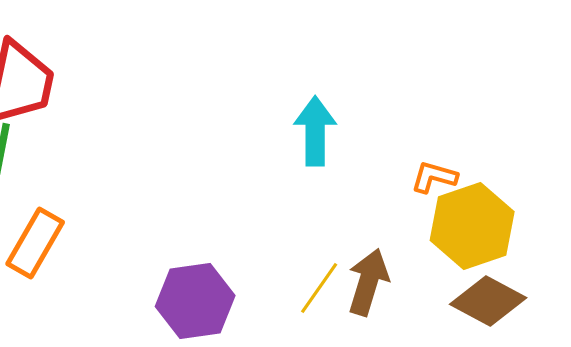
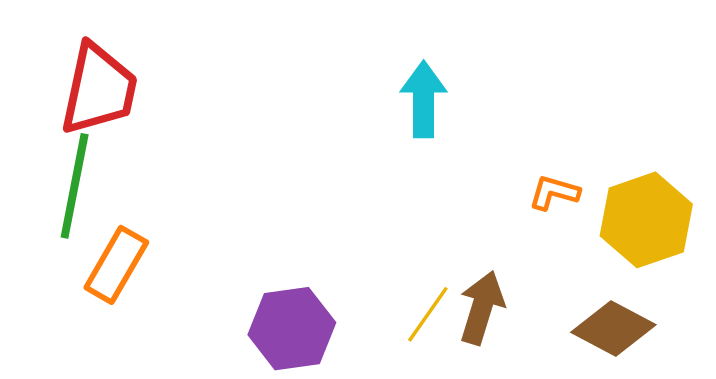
cyan arrow: (315, 131) -> (424, 99), moved
yellow hexagon: (472, 226) -> (646, 220), moved

